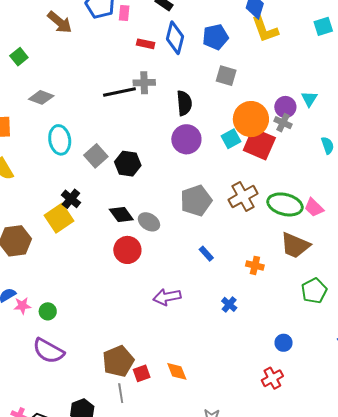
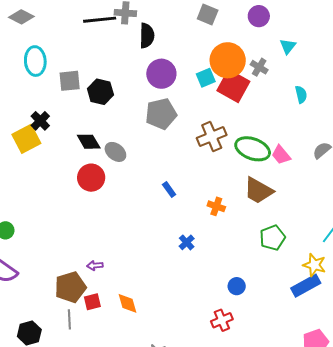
black semicircle: (184, 103) -> (147, 36), moved
purple circle: (285, 107) -> (259, 16), moved
gray square: (96, 156) -> (70, 81), turned 30
gray pentagon: (196, 201) -> (161, 114), moved
purple arrow: (167, 297) -> (95, 266), moved, size x0.6

